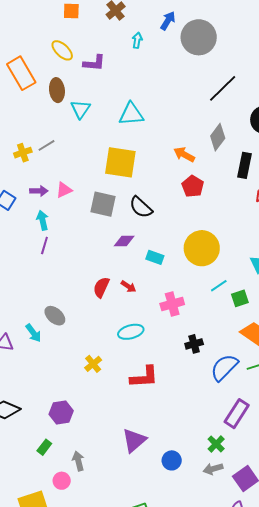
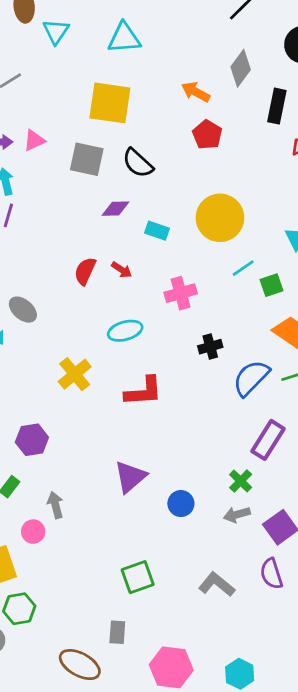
yellow cross: (93, 364) -> (75, 374), size x1.4

